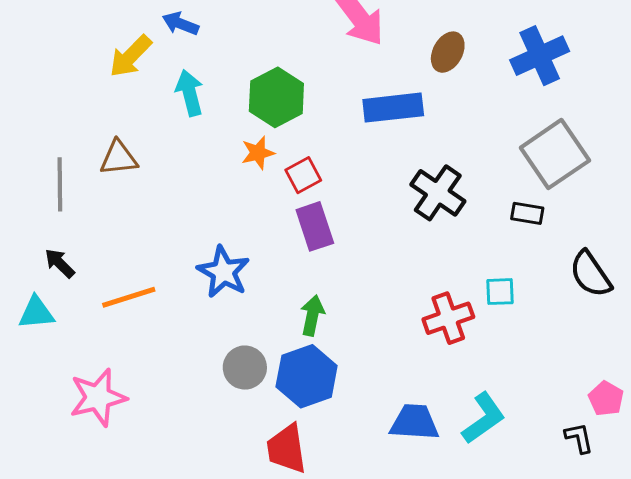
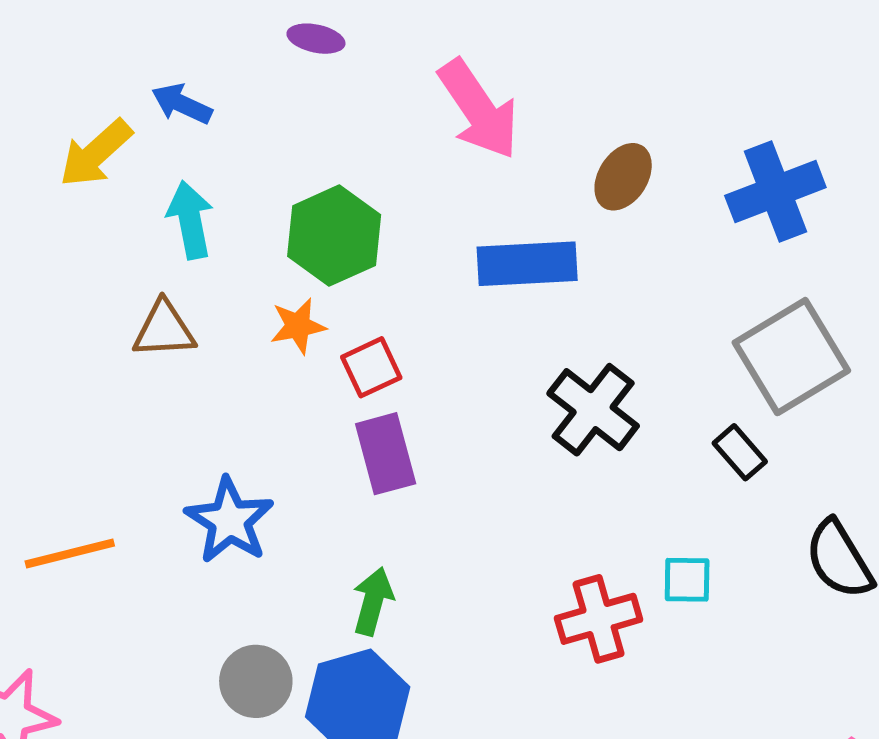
brown triangle: (119, 158) -> (164, 329), moved
black rectangle: (527, 213) -> (740, 452), turned 36

